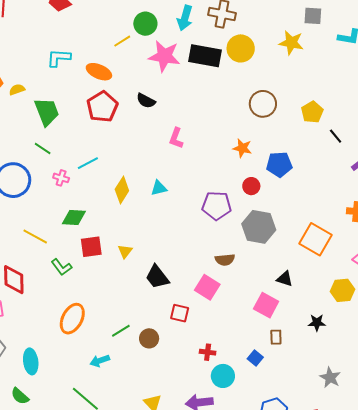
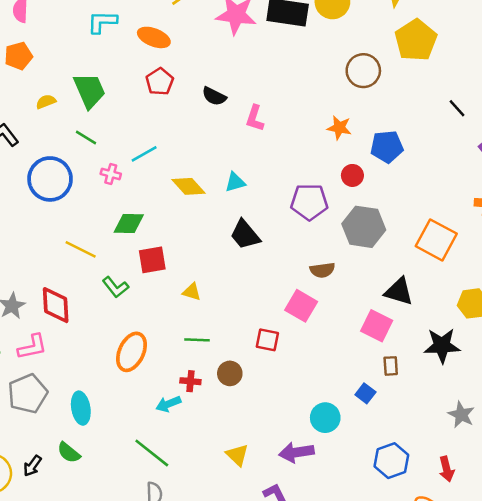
yellow semicircle: (17, 90) -> (46, 102), moved
black semicircle: (146, 101) -> (214, 96), moved
red pentagon: (102, 107) -> (160, 82), size x0.7
yellow pentagon: (312, 112) -> (416, 40), moved, size x1.5
yellow diamond: (122, 190) -> (189, 186), turned -72
yellow triangle: (125, 251) -> (192, 292), moved, turned -49
black trapezoid: (157, 277) -> (245, 235), moved
black triangle: (285, 279) -> (399, 291), size x1.4
black star: (317, 323) -> (442, 346), size x1.6
green line: (121, 331) -> (197, 340), moved, turned 36
red cross: (208, 352) -> (190, 381), moved

